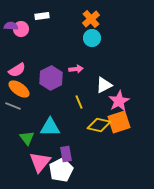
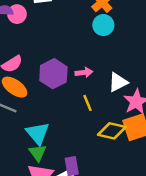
pink arrow: (76, 69) -> (84, 72), moved
cyan triangle: (50, 127) -> (38, 133), moved, turned 50
green triangle: (27, 138) -> (38, 153), moved

